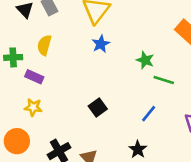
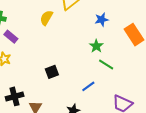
blue star: (101, 44) -> (102, 20), moved
yellow semicircle: (44, 45) -> (46, 18), moved

